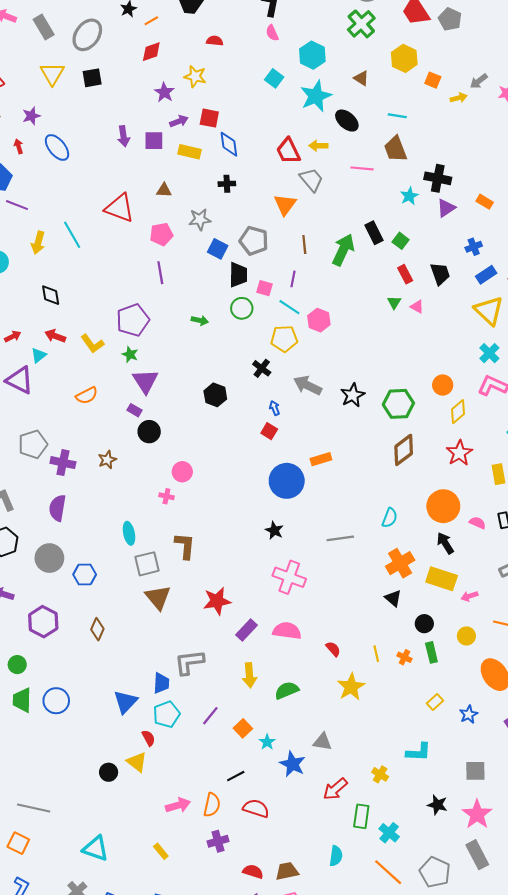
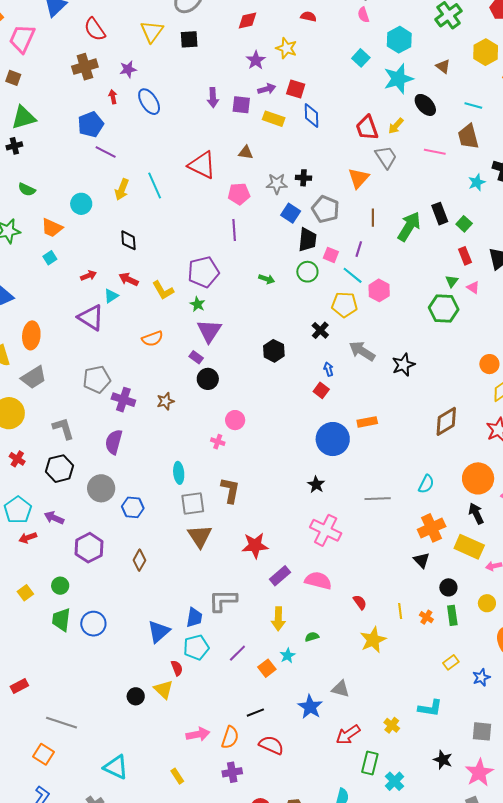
yellow arrow: (318, 146) -> (396, 126), turned -54
black cross: (227, 184) -> (304, 178), moved
green hexagon: (398, 404) -> (444, 308), moved
green semicircle: (287, 690) -> (312, 637), size x0.6
cyan star: (267, 742) -> (288, 656), moved

